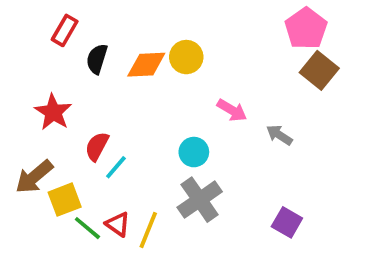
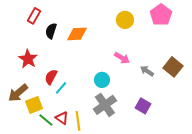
yellow circle: (186, 57) -> (125, 20), moved
brown square: (319, 70) -> (173, 67), moved
purple square: (287, 222) -> (143, 106), moved
yellow line: (148, 230) -> (78, 121), turned -30

